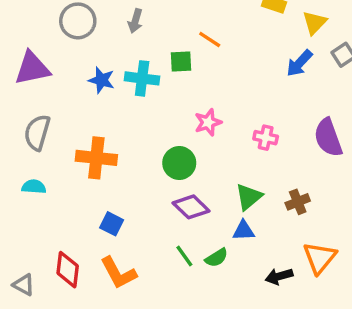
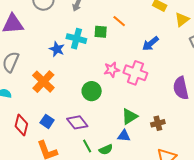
blue arrow: (299, 63) -> (150, 44), moved
blue star: (101, 80) -> (57, 49), moved
pink cross: (266, 138) -> (135, 73), moved, size x1.6
orange cross: (96, 158) -> (43, 82), turned 30
purple diamond: (191, 207) -> (77, 122), moved
red diamond: (68, 270) -> (21, 125), moved

